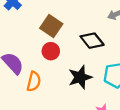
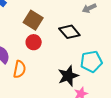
black star: (80, 77) -> (68, 76), moved

